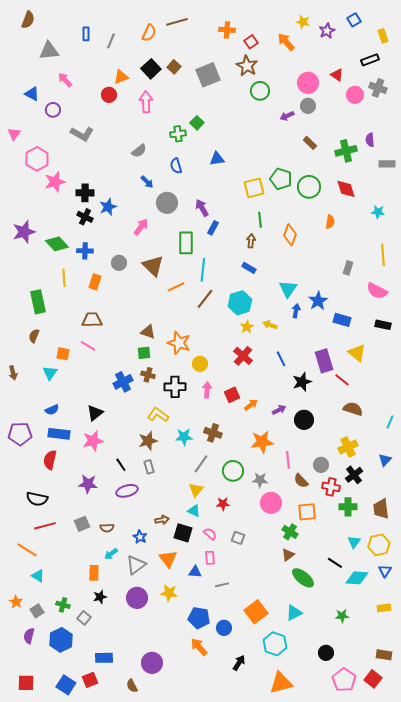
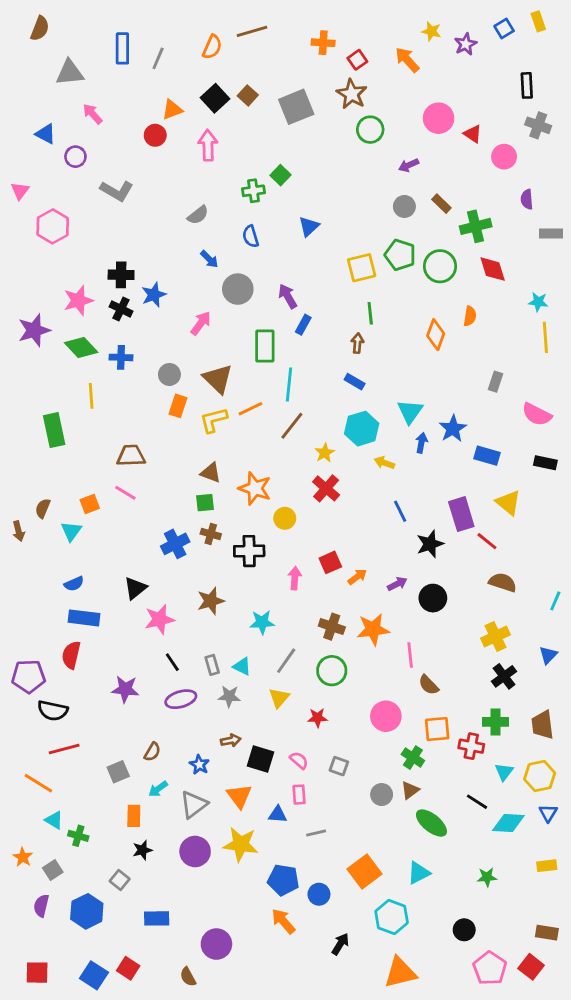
blue rectangle: (86, 34) -> (122, 48), size x1.5
yellow rectangle: (383, 36) -> (538, 21), moved
black rectangle: (370, 60) -> (527, 85), turned -72
red triangle: (337, 75) -> (473, 134), moved
pink circle: (355, 95) -> (504, 157), moved
gray circle: (308, 106) -> (404, 206), moved
green cross: (346, 151) -> (476, 226), moved
blue triangle: (217, 159) -> (309, 226), turned -35
pink star: (55, 182) -> (78, 300), moved
orange diamond: (290, 235) -> (436, 335), moved
yellow line: (383, 255) -> (545, 337), moved
orange rectangle: (95, 282) -> (178, 406), moved
cyan hexagon: (240, 303) -> (362, 429), moved
yellow star: (247, 327) -> (325, 453), moved
brown semicircle: (34, 336) -> (43, 508), moved
orange square: (63, 354) -> (90, 504), turned -32
red cross: (243, 356) -> (326, 488), moved
pink arrow: (207, 390) -> (295, 578), moved
yellow L-shape: (158, 415) -> (214, 420), moved, turned -50
brown cross: (213, 433) -> (332, 627), moved
purple pentagon: (20, 434) -> (28, 676), moved
pink star: (93, 441) -> (159, 619), moved
brown star: (148, 441) -> (211, 601), moved
gray circle: (321, 465) -> (382, 795), moved
gray star: (260, 480) -> (229, 696), moved
red cross: (331, 487) -> (471, 746), moved
cyan triangle: (194, 511) -> (242, 666), moved
gray square: (82, 524) -> (118, 772), moved
brown semicircle: (107, 528) -> (152, 752), turned -56
yellow star: (169, 593) -> (241, 844), size x1.4
green cross: (63, 605) -> (78, 836), moved
blue rectangle: (104, 658) -> (157, 918), moved
red square: (90, 680) -> (128, 968), turned -35

